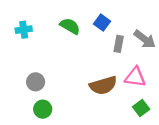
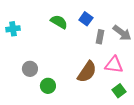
cyan cross: (24, 30) -> (13, 29), moved
brown semicircle: (103, 85) -> (87, 72), turned -40
green circle: (43, 109) -> (48, 86), moved

